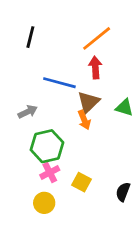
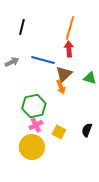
orange line: (97, 38) -> (70, 28), turned -35
gray arrow: (28, 112) -> (12, 62), moved
black semicircle: (123, 192) -> (87, 130), moved
yellow circle: (44, 203) -> (32, 147), size x1.6

